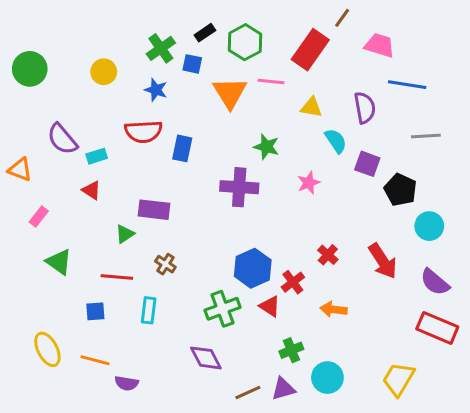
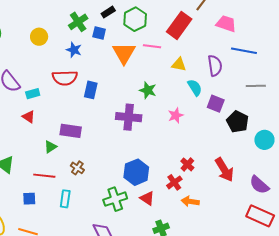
cyan circle: (429, 226) -> (264, 140), moved
red cross: (293, 282) -> (174, 182), moved

